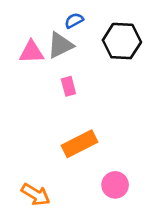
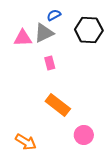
orange rectangle: (79, 144) -> (58, 105), turned 65

